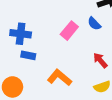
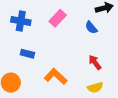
pink rectangle: (69, 31) -> (58, 18), moved
blue cross: (21, 34) -> (21, 21), moved

